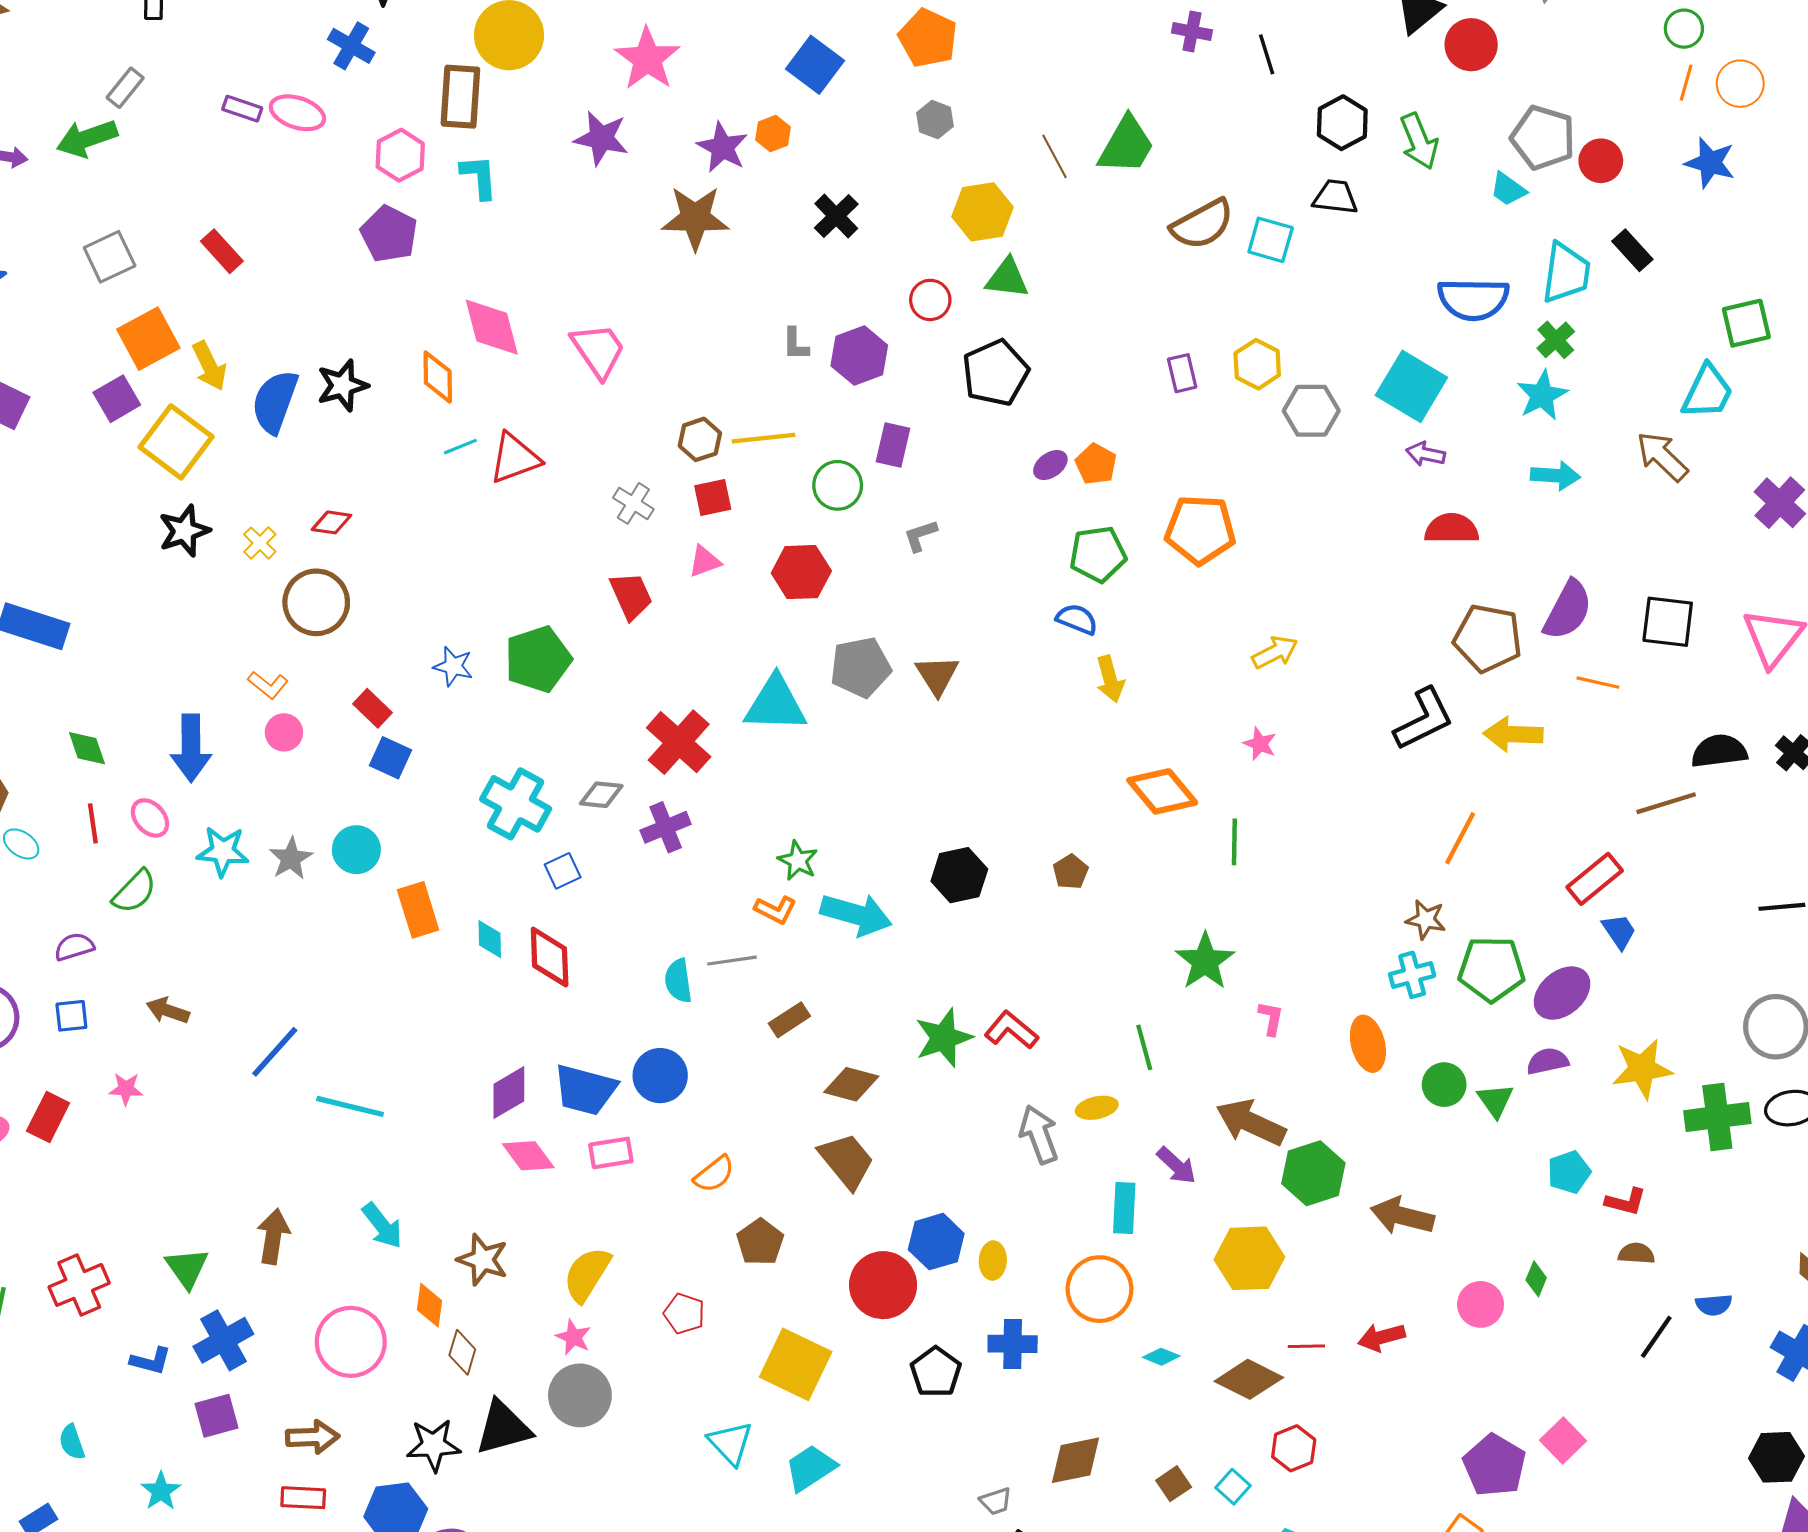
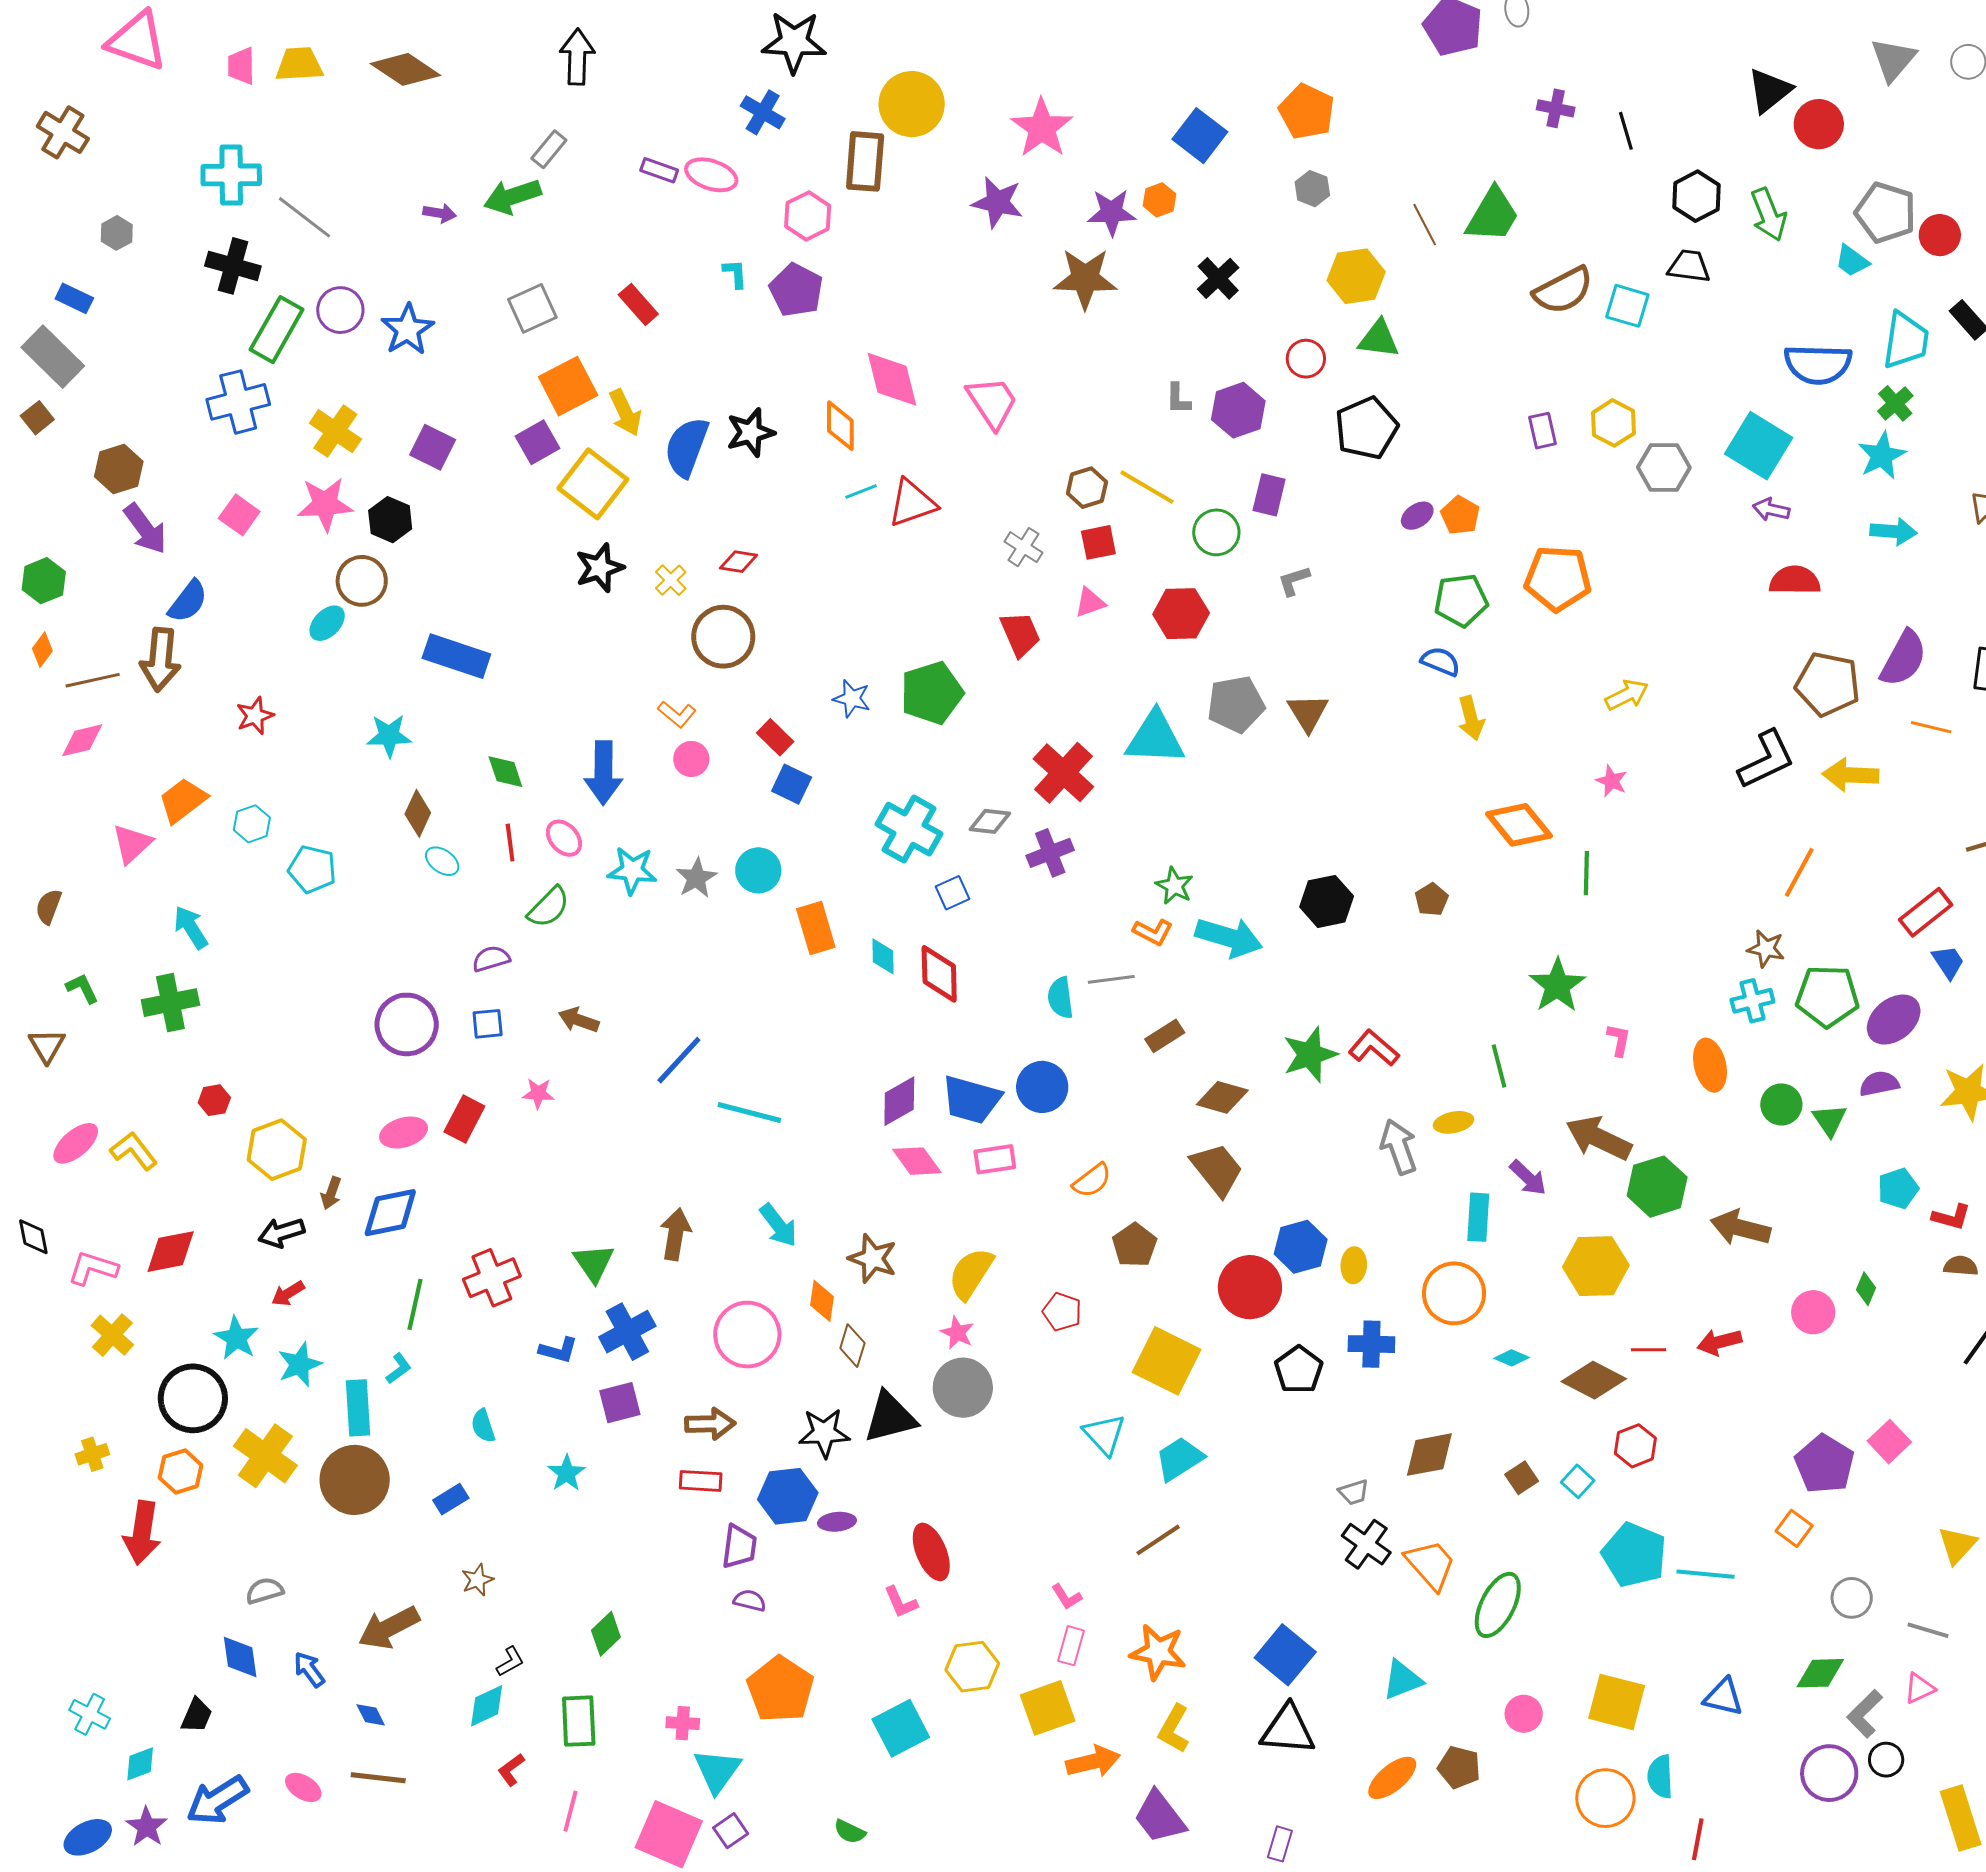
purple star: (722, 147) -> (1112, 212), turned -30
cyan L-shape: (479, 177) -> (735, 274), moved, size x0.7
yellow line: (763, 438) -> (1147, 487), turned 36

